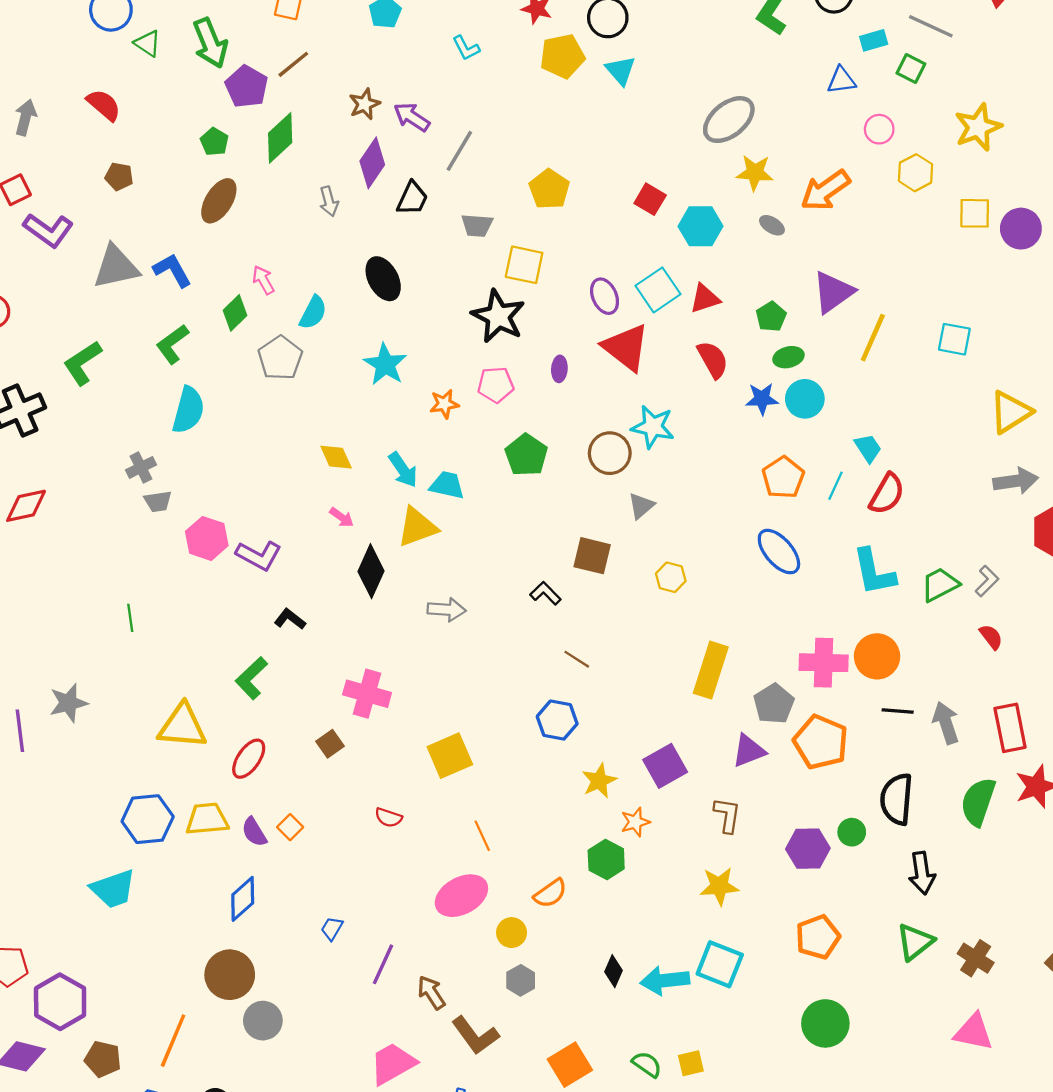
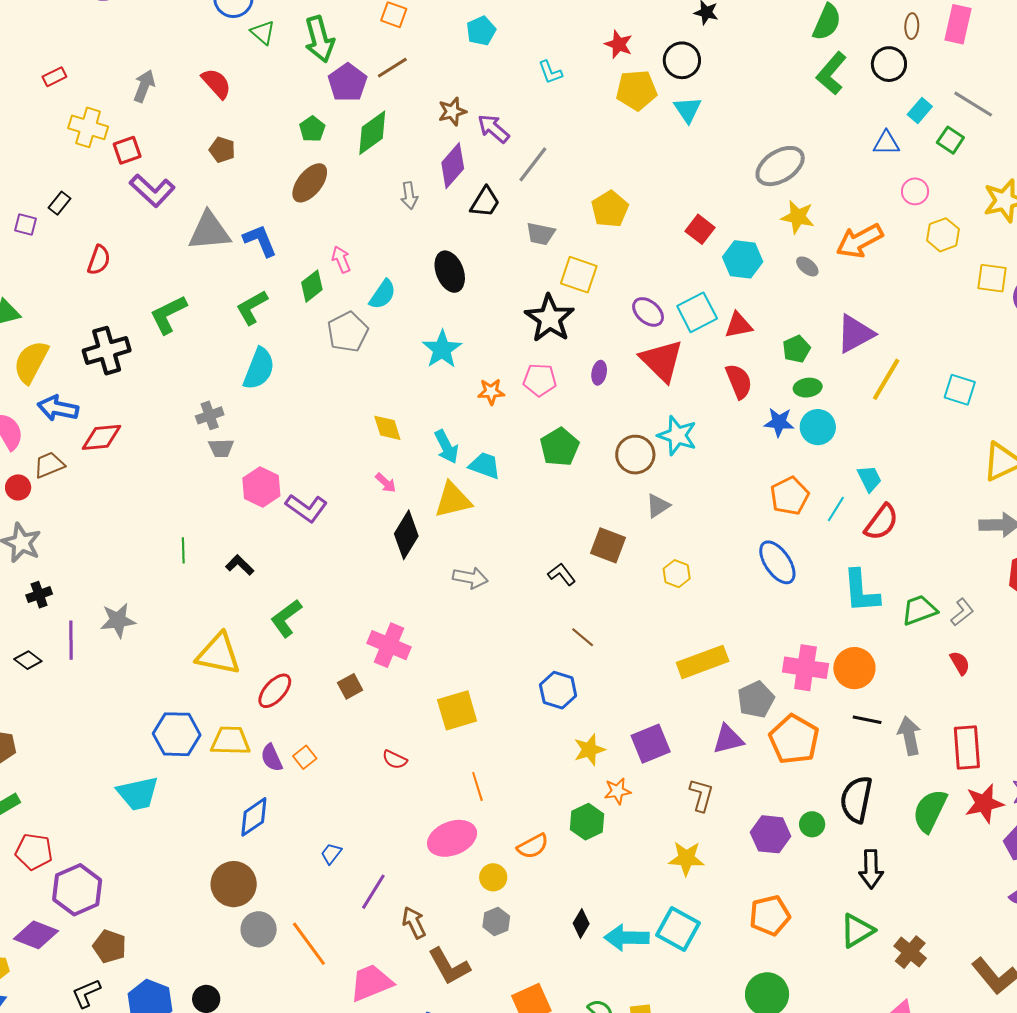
cyan rectangle: (874, 40) -> (920, 111), turned -40
purple ellipse: (605, 296) -> (648, 312), turned -32
black L-shape: (290, 619) -> (240, 565), moved
yellow rectangle: (711, 670) -> (703, 662), turned 45
orange line: (173, 1041) -> (309, 944), moved, turned -66

